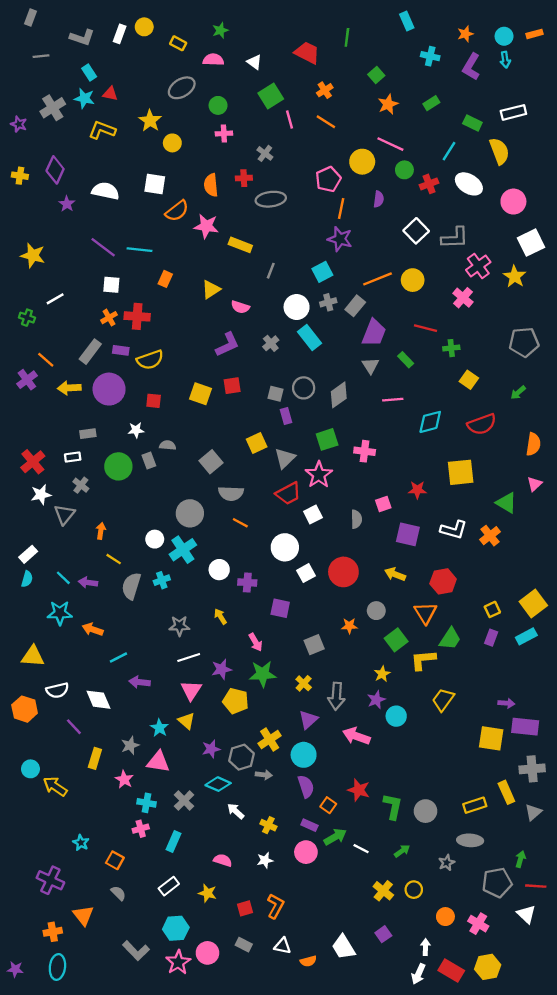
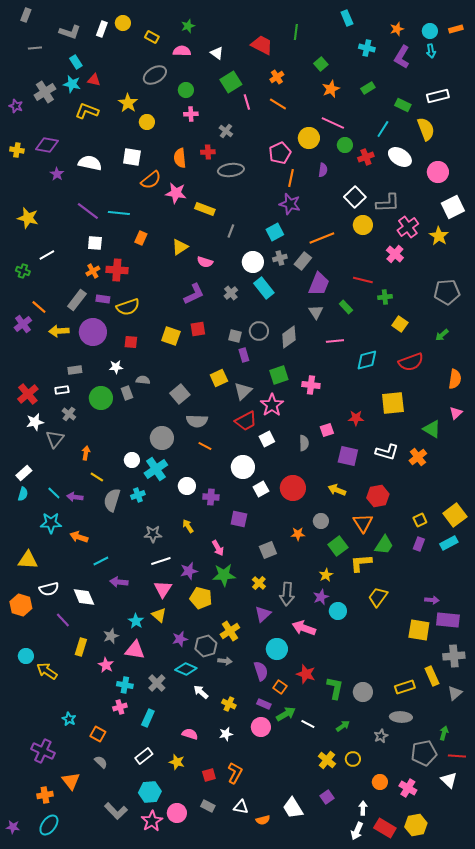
purple diamond: (55, 170) -> (47, 145), turned 75
yellow circle: (413, 280) -> (363, 225), moved
cyan circle: (304, 755) -> (277, 649), moved
cyan ellipse: (57, 967) -> (49, 825), turned 30

